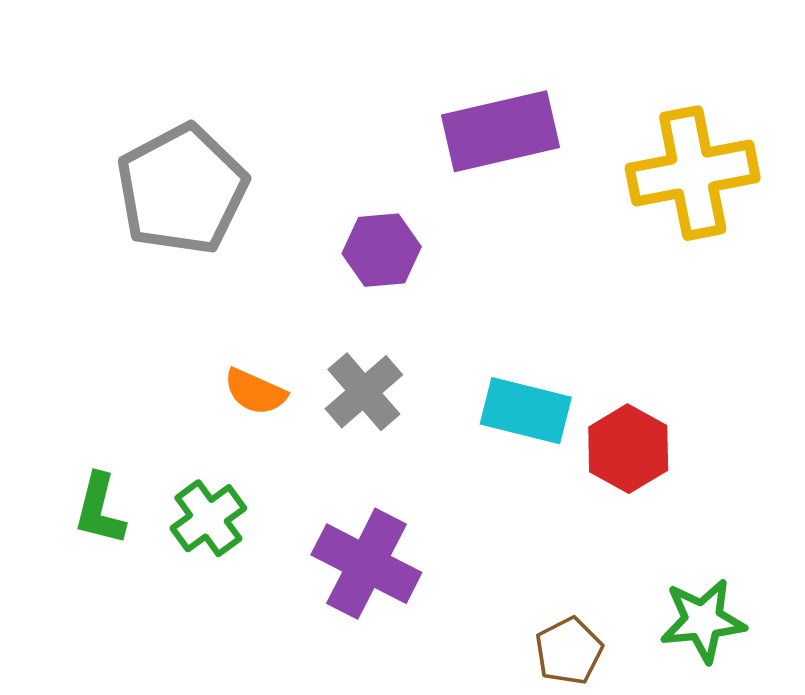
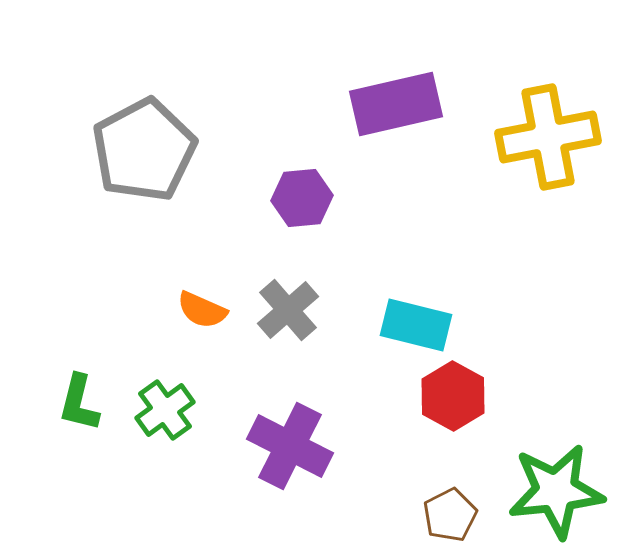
red hexagon: (628, 449) -> (453, 396), moved
green star: (703, 621) -> (556, 491), size x1.4

